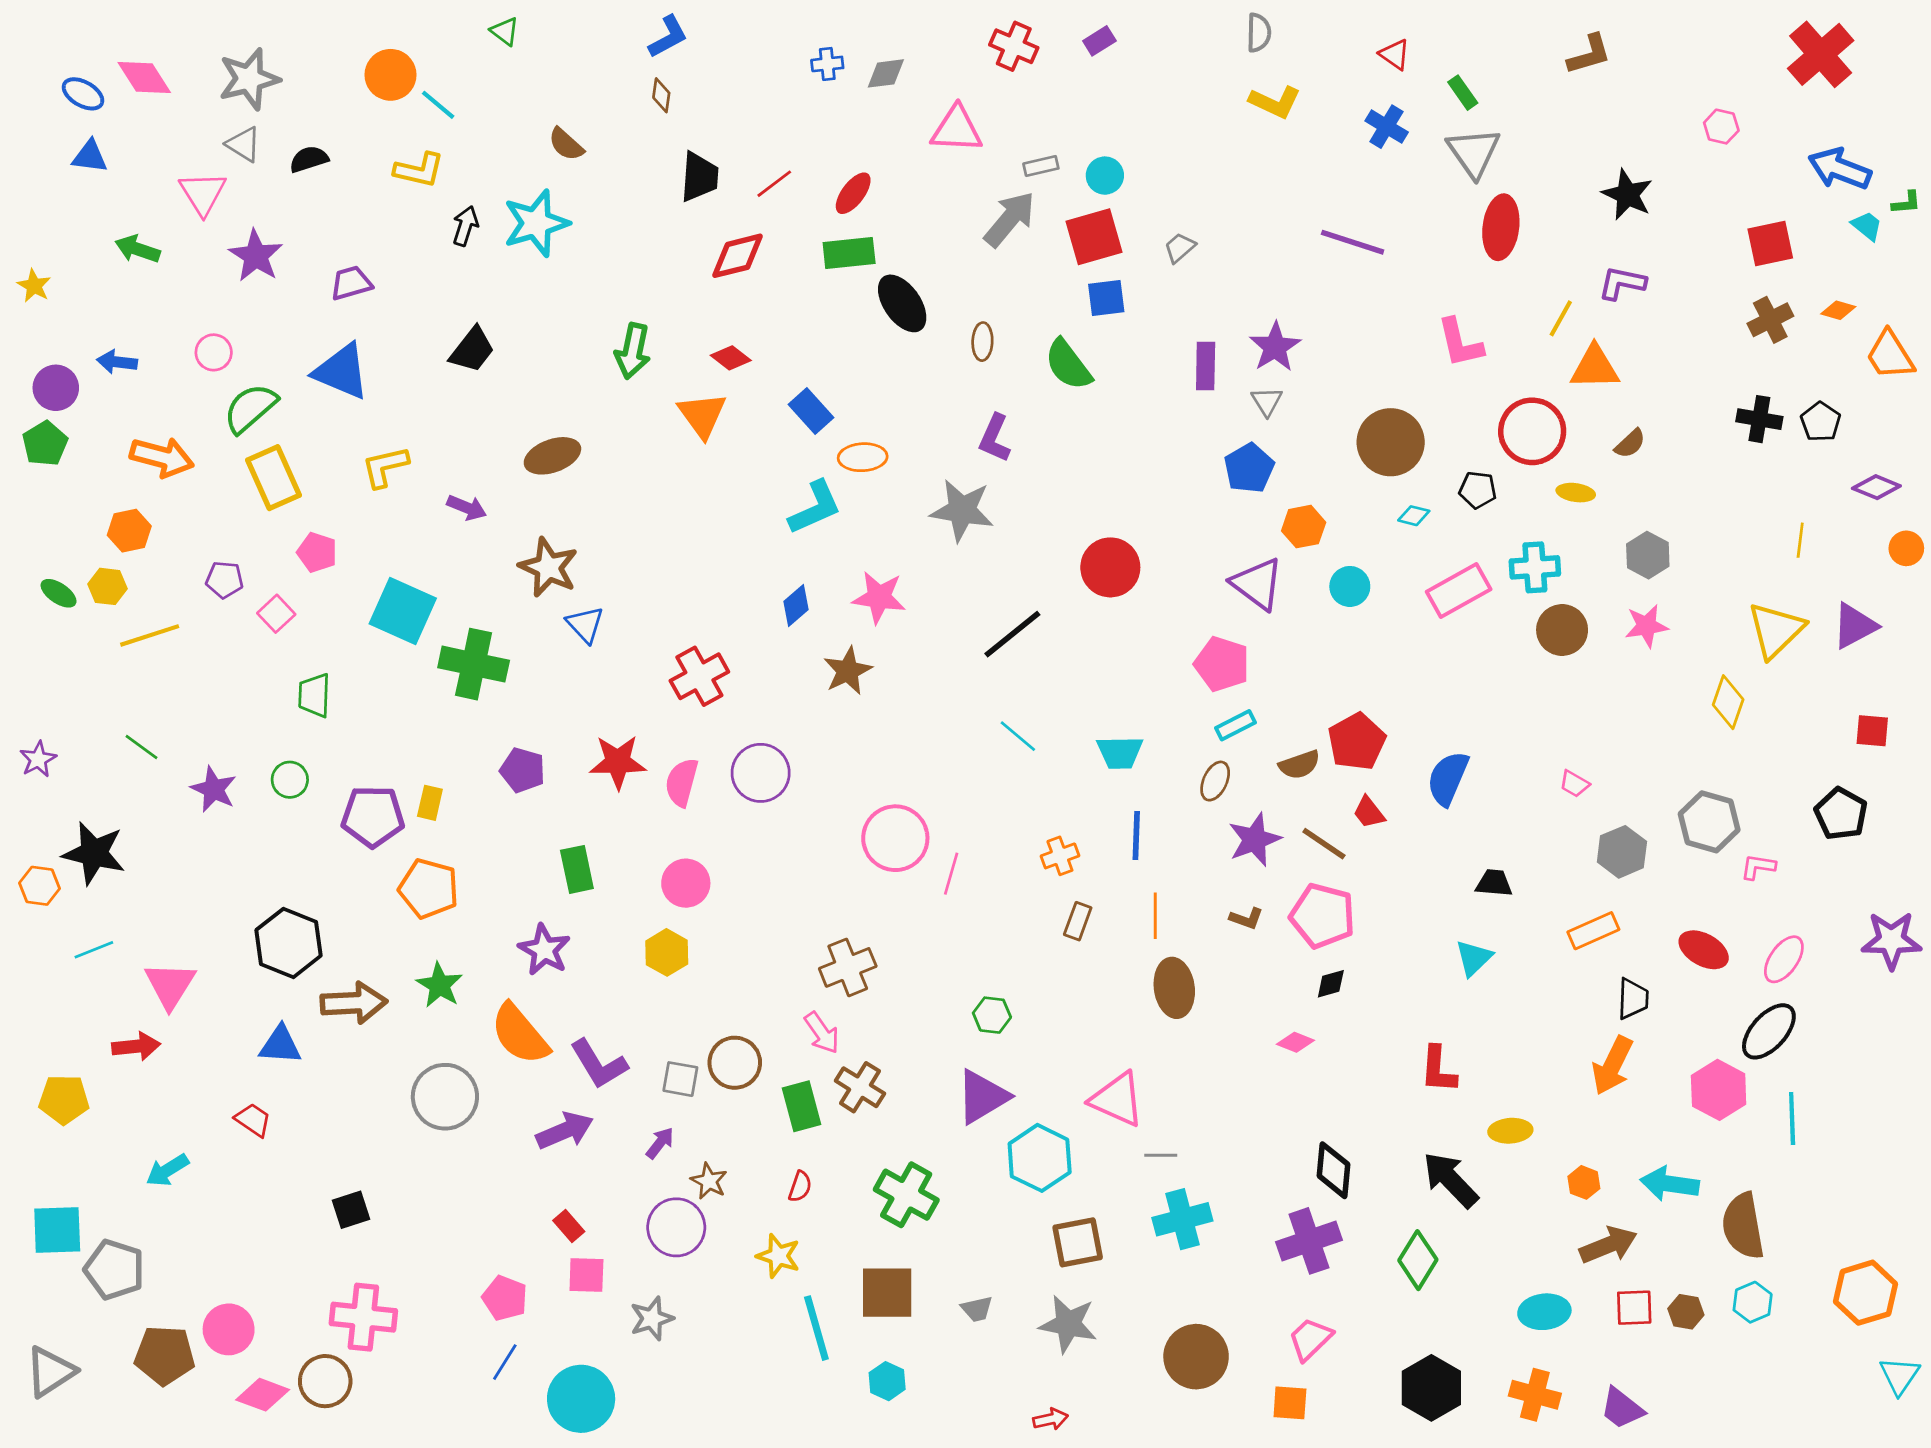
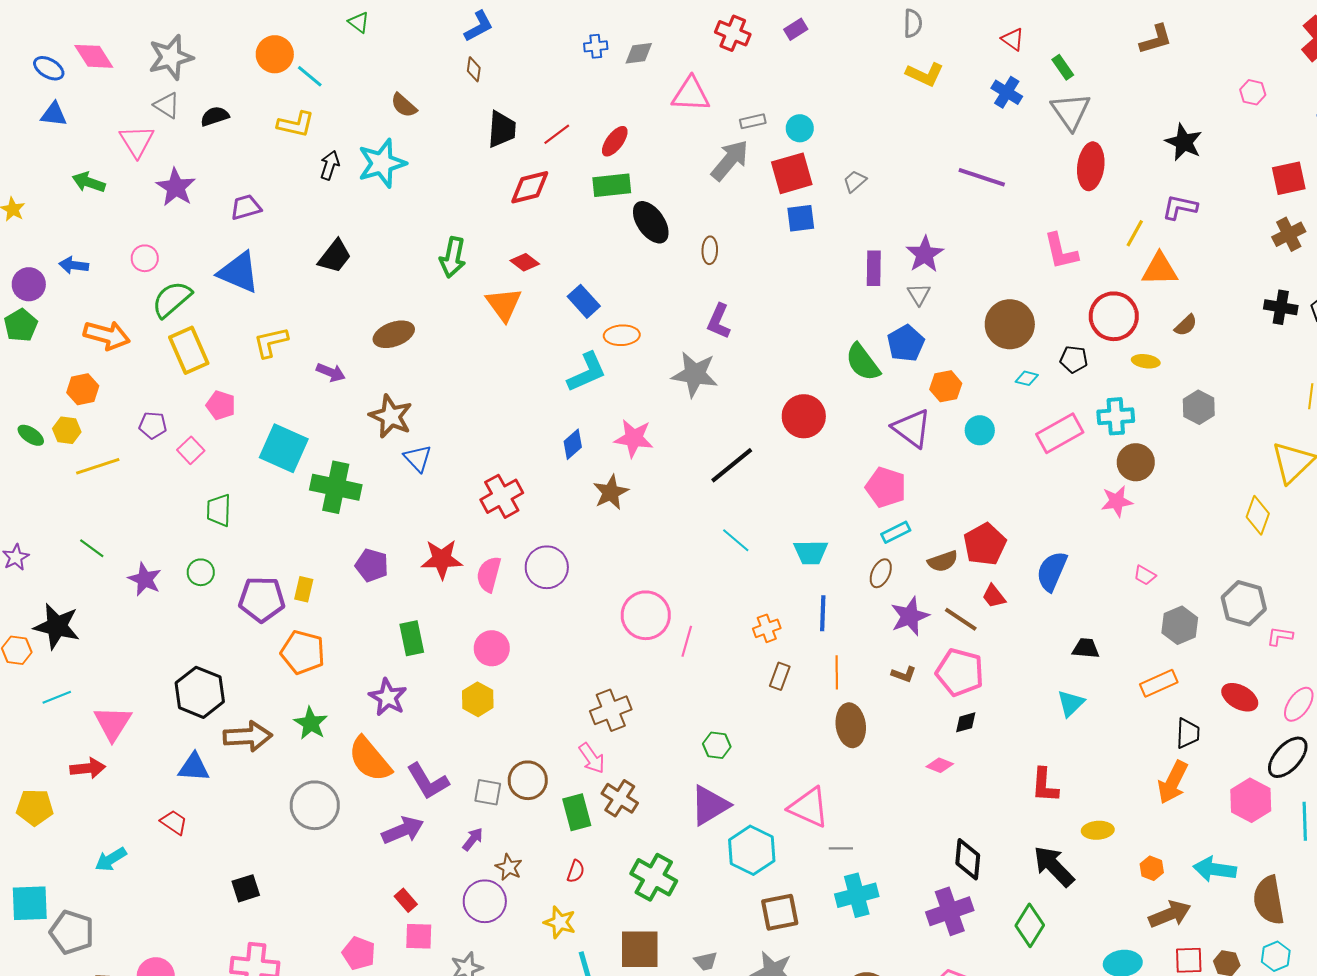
green semicircle: (1068, 365) -> (863, 362), moved
pink star: (1646, 626) -> (1117, 501), moved

